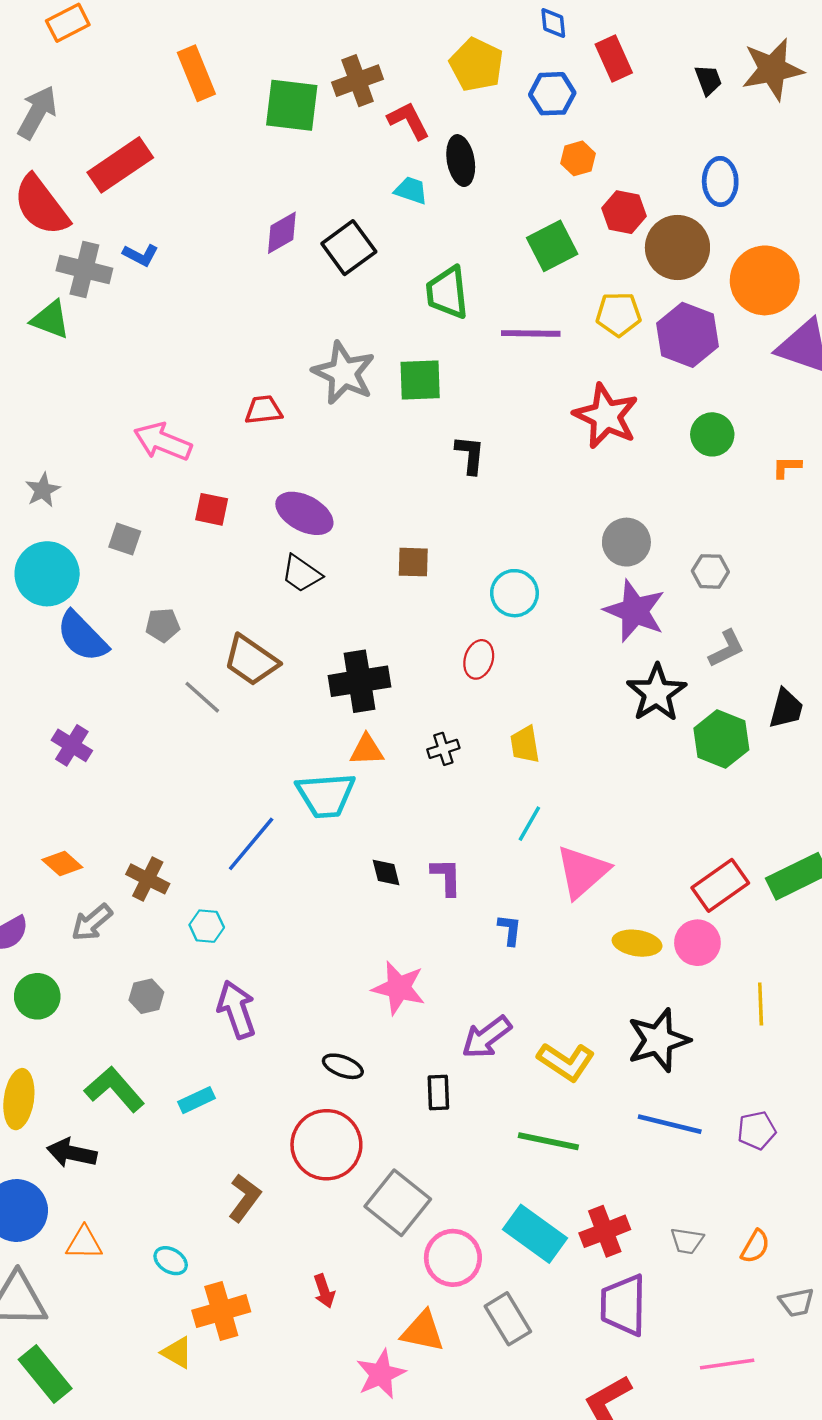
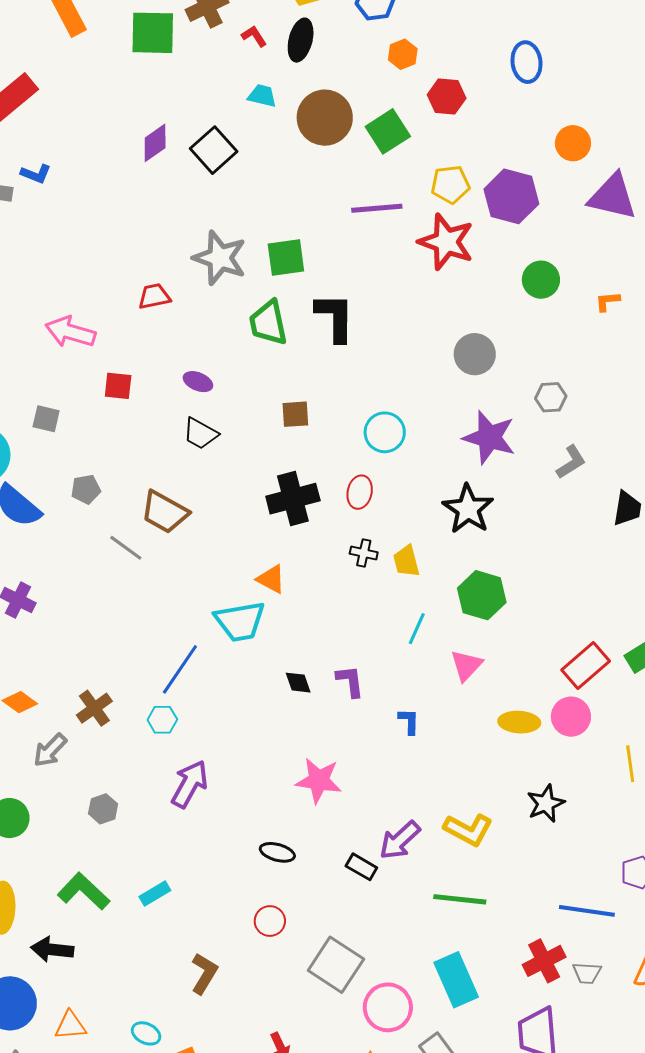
red L-shape: (409, 121) -> (254, 36), size x0.7
black ellipse: (461, 161) -> (301, 40), moved, turned 30
brown circle: (677, 248) -> (325, 118), moved
orange circle: (765, 280) -> (573, 143), size x0.6
green trapezoid: (447, 293) -> (268, 323), moved
red star: (606, 416) -> (446, 242), moved
black L-shape: (470, 455) -> (335, 317), size x1.5
purple ellipse: (304, 513) -> (198, 382), size x0.6
gray circle: (626, 542) -> (475, 354), moved
black cross: (360, 681) -> (293, 499), moved
black star: (657, 693) -> (468, 509), moved
green hexagon: (721, 739) -> (482, 595), moved
black cross: (443, 749) -> (364, 553), moved, turned 36
orange triangle: (367, 750) -> (271, 579), turned 36
pink triangle: (582, 872) -> (466, 665), size x0.7
brown cross: (148, 879) -> (94, 708), turned 33
cyan hexagon: (207, 926) -> (162, 720), moved
purple arrow: (237, 1010) -> (190, 784), moved, turned 54
purple arrow: (487, 1037) -> (400, 840), moved
black star: (658, 1040) -> (546, 803), size x0.7
black rectangle: (438, 1093) -> (361, 867), turned -52
blue line: (670, 1124) -> (587, 911), moved
red circle: (326, 1145) -> (270, 921), size x0.5
red cross: (605, 1231) -> (544, 961), moved
cyan rectangle: (535, 1234) -> (456, 980), turned 36

